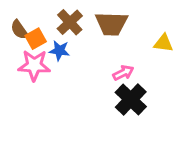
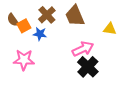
brown trapezoid: (111, 24) -> (75, 16), turned 65
pink star: (34, 65) -> (24, 60), moved
pink arrow: (123, 73) -> (83, 49), size x1.5

